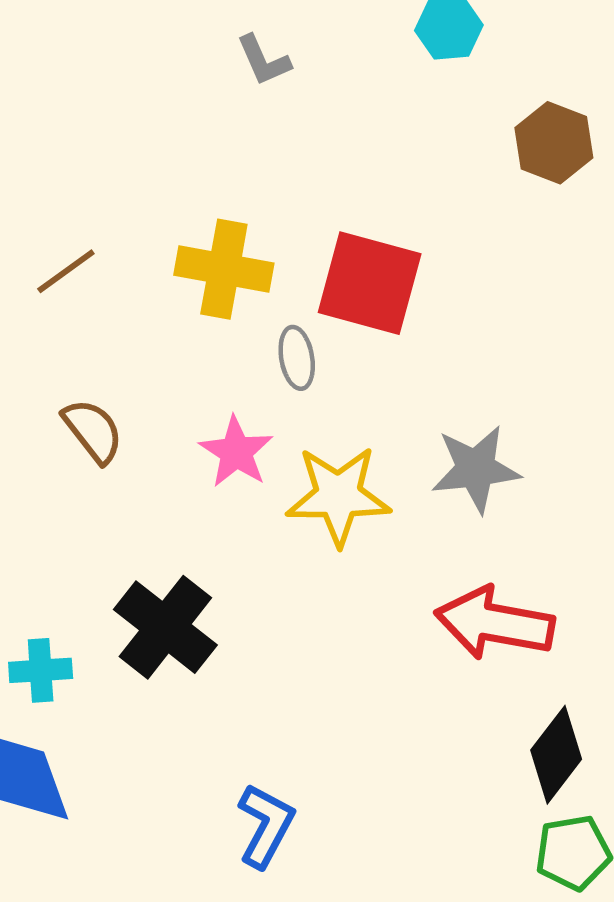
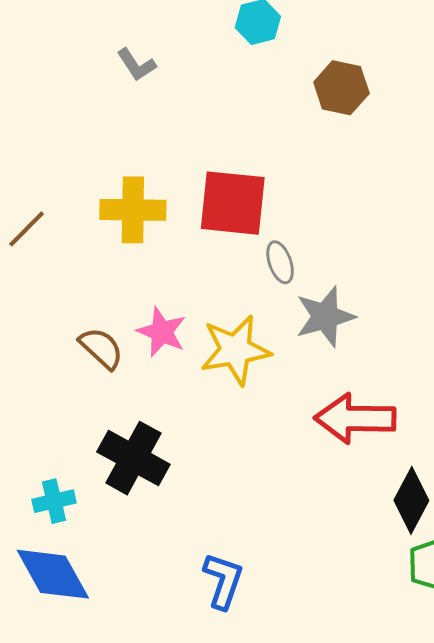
gray ellipse: (297, 358) -> (280, 262), moved
brown semicircle: (93, 431) -> (101, 348), moved

